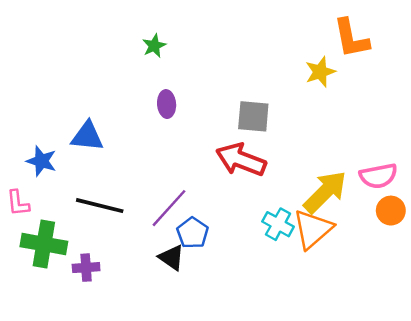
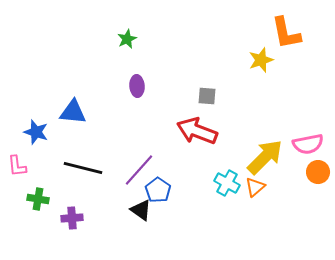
gray square: (253, 116) -> (207, 96), size x0.7
orange triangle: (313, 229) -> (255, 187), size x0.6
green cross: (44, 244) -> (38, 199), size x0.6

